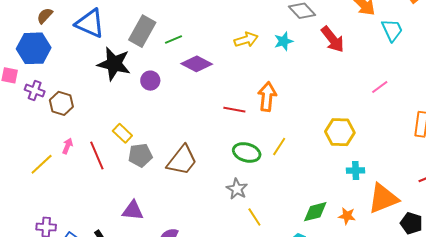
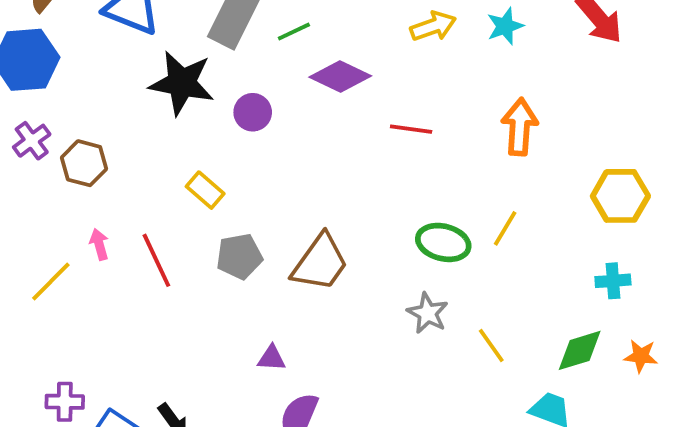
purple cross: (35, 90) -> (32, 141), turned 36
orange arrow: (267, 97) -> (520, 127), moved
red line: (234, 110) -> (411, 129), moved
yellow rectangle: (122, 133) -> (205, 190), moved
pink arrow: (68, 146) -> (99, 244), turned -35
cyan cross: (356, 171) -> (613, 281), moved
purple triangle: (133, 211) -> (272, 358), moved, size x0.7
yellow line: (254, 217) -> (491, 346), moved

